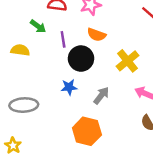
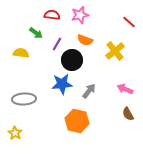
purple line: (63, 39) -> (57, 44), turned 40
yellow cross: (128, 61) -> (115, 51), moved
blue star: (69, 87) -> (62, 84), size x1.5

